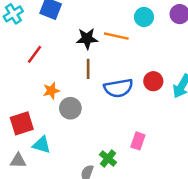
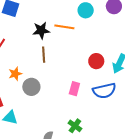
blue semicircle: (118, 88) -> (104, 91), moved
pink rectangle: (138, 141) -> (74, 89), moved
green cross: (108, 158) -> (75, 126), moved

